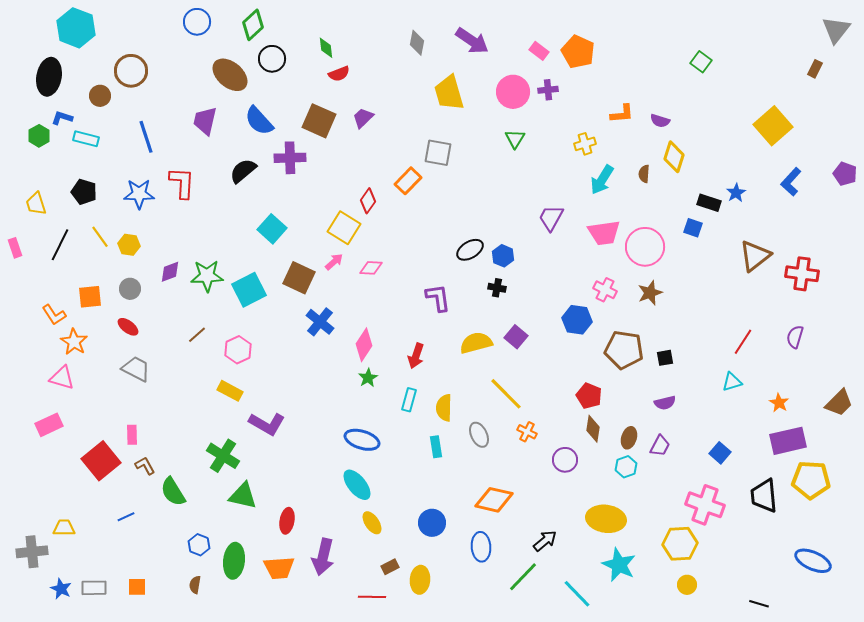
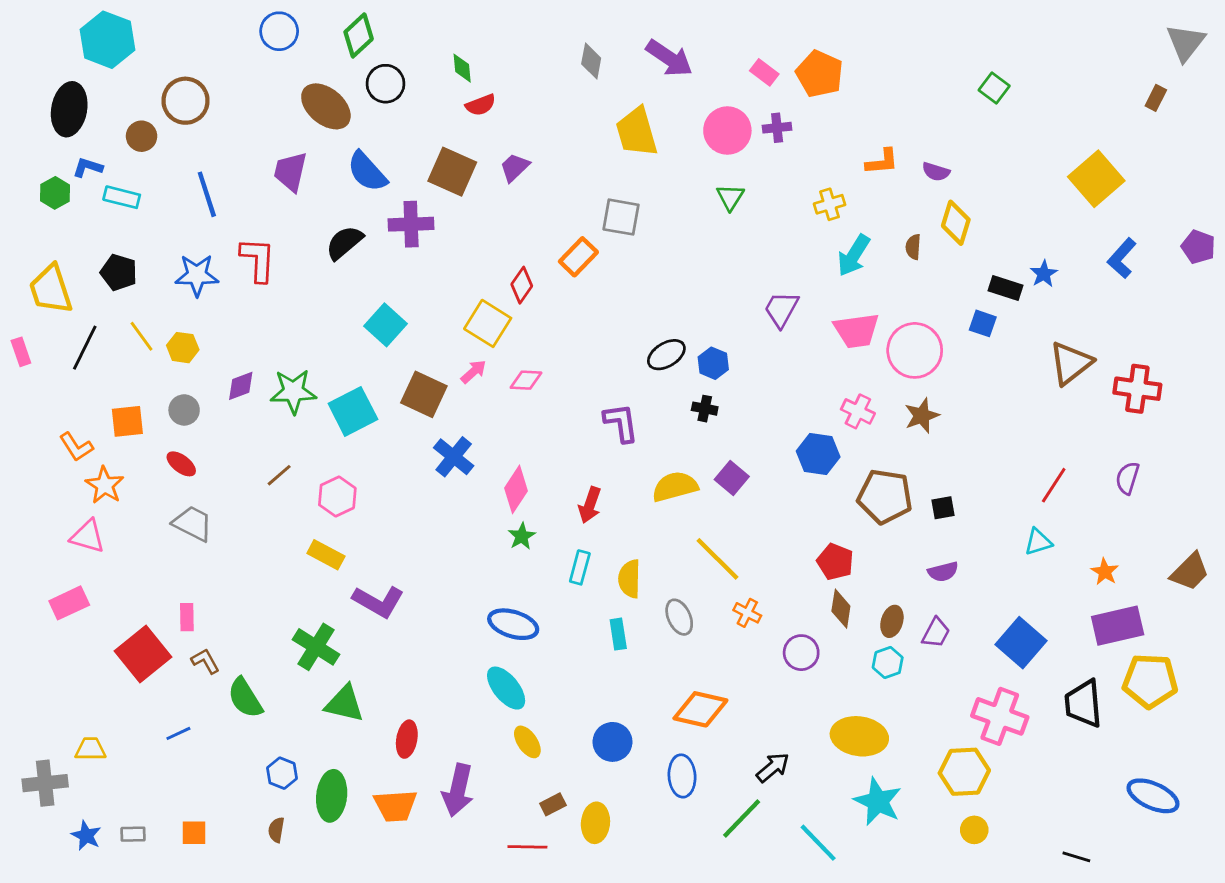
yellow trapezoid: (36, 204) -> (51, 289), size x1.5
blue square: (720, 453) -> (1021, 643), size x1.6
gray rectangle: (94, 588) -> (133, 834), size x0.7

